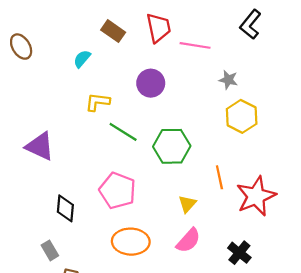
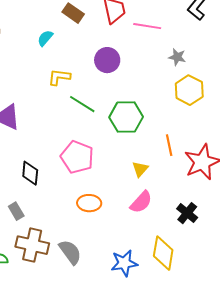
orange ellipse: (131, 242) -> (89, 203), size x0.7

